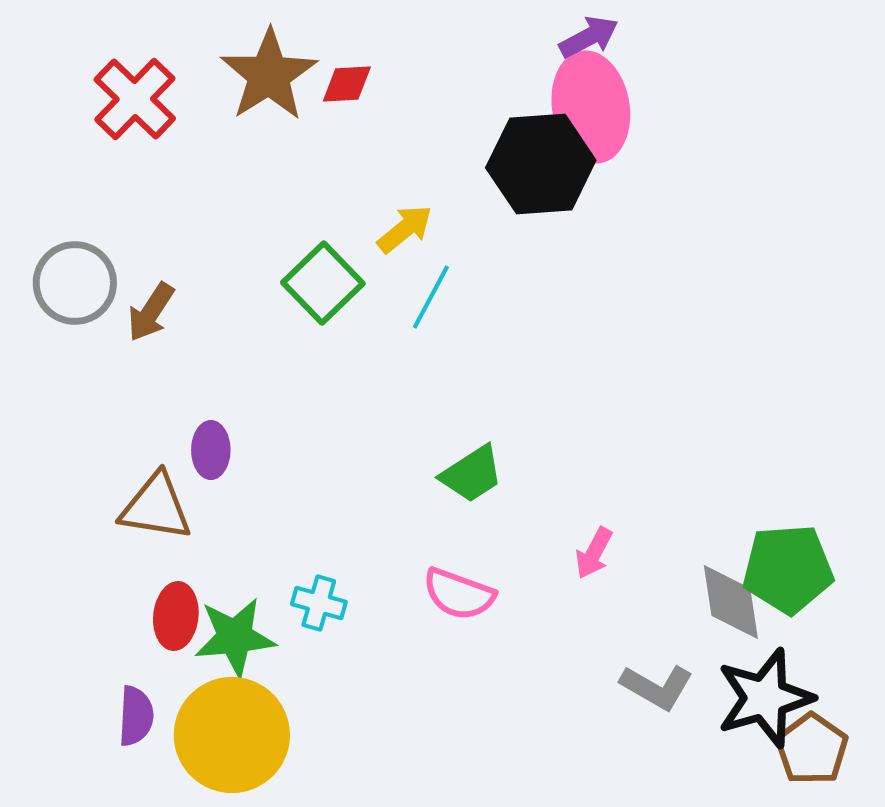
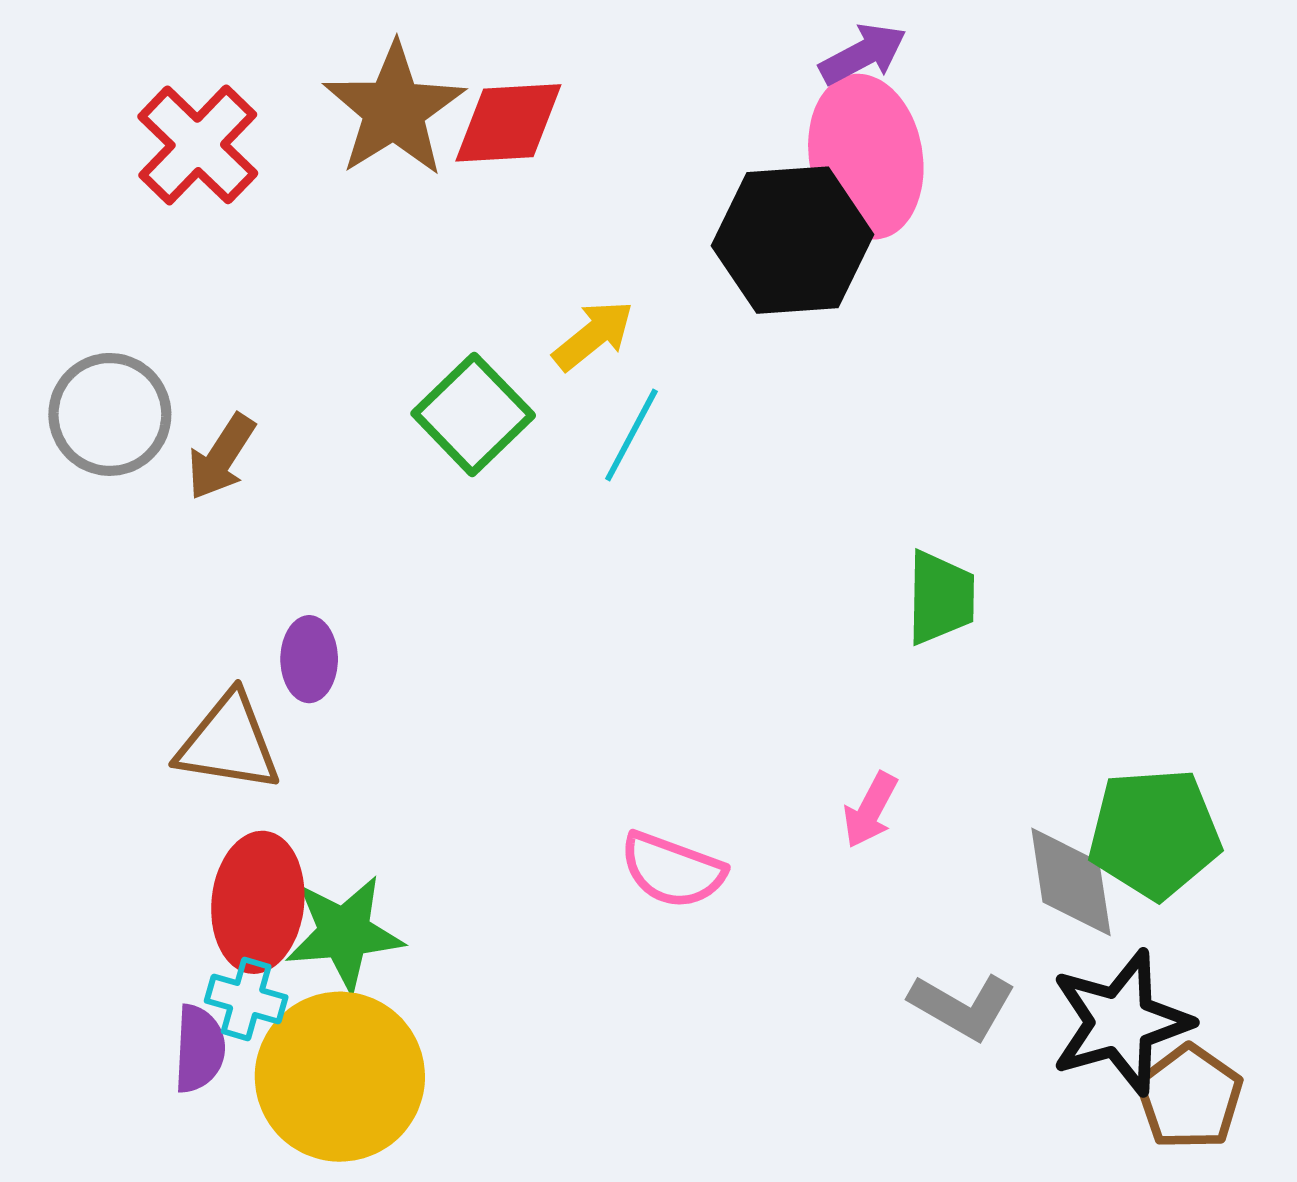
red diamond: (347, 84) -> (508, 123), size x1.5
green trapezoid: (472, 474) -> (941, 598), moved, turned -56
cyan cross: (319, 603) -> (246, 999), moved
red ellipse: (176, 616) -> (258, 902), size x1.4

